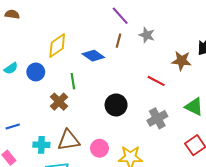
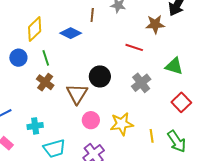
green line: (73, 81) -> (46, 58), moved
brown triangle: (69, 140) -> (77, 94), moved, turned -40

